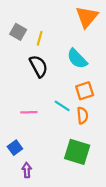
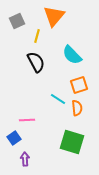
orange triangle: (87, 17) -> (54, 16), moved
gray square: (18, 32) -> (17, 21), moved, turned 35
pink line: (29, 112) -> (27, 120), moved

